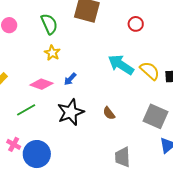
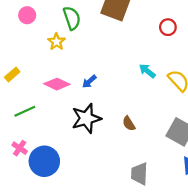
yellow star: (52, 53) -> (56, 42), moved
cyan arrow: (121, 65) -> (147, 71), size x0.6
green line: (26, 110) -> (25, 111), moved

